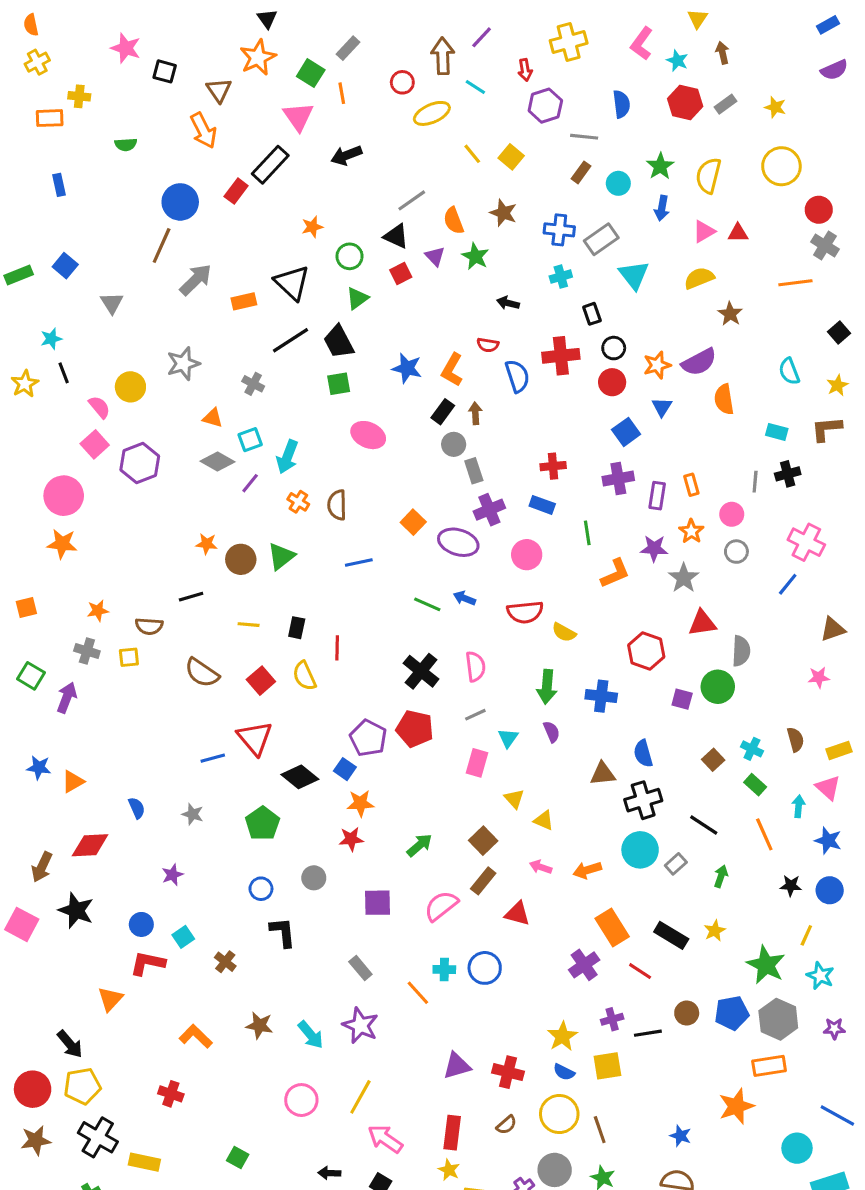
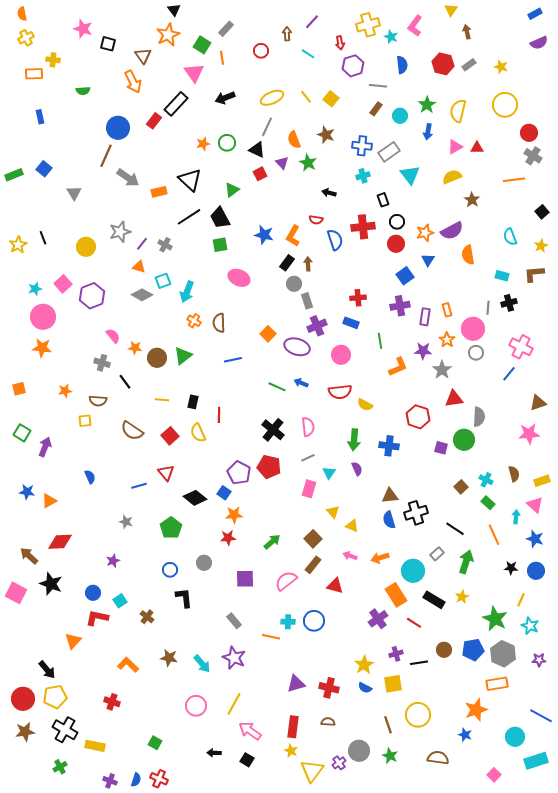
brown arrow: (443, 56) -> (287, 34), size x0.6
cyan star: (677, 61) -> (391, 37), moved
yellow ellipse: (432, 113) -> (272, 98), moved
gray line: (412, 200) -> (267, 127), turned -30
green circle: (350, 256) -> (227, 143), moved
gray arrow: (196, 280) -> (128, 178), turned 80
cyan star: (51, 339) -> (35, 289), moved
pink semicircle: (99, 407) -> (113, 336), moved
purple line: (250, 483) -> (142, 244), moved
pink circle: (732, 514) -> (473, 329), size x1.5
black line: (191, 597) -> (125, 382), turned 70
gray cross: (87, 651) -> (102, 363), moved
pink star: (819, 677) -> (529, 434), size x1.5
red triangle: (255, 738) -> (166, 473), size x0.7
blue semicircle: (643, 754) -> (389, 520), moved
blue semicircle: (137, 808) -> (90, 477), moved
cyan circle: (640, 850) -> (413, 571), moved
brown arrow: (42, 867) -> (29, 556), turned 108
green arrow: (721, 876) -> (466, 562), size x1.6
orange line: (418, 993) -> (271, 637), turned -36
yellow circle: (559, 1114) -> (418, 715), moved
brown semicircle: (506, 1125) -> (328, 722), turned -136
blue star: (680, 1136) -> (465, 735), moved

